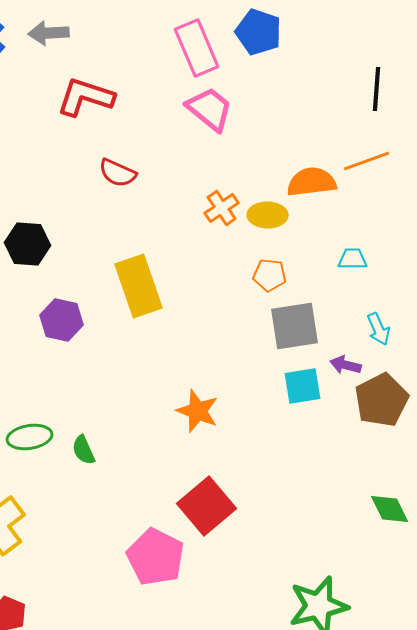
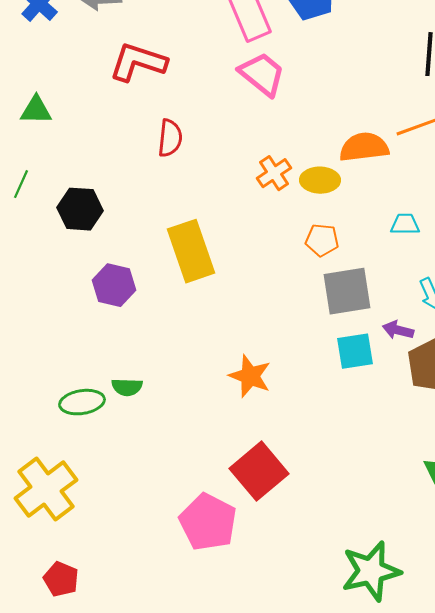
red semicircle: (118, 173) -> (170, 138), turned -108
green semicircle: (84, 450) -> (127, 387), moved, turned -64

